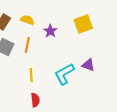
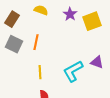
yellow semicircle: (27, 20) -> (41, 10), moved
purple star: (50, 31) -> (70, 14), moved

